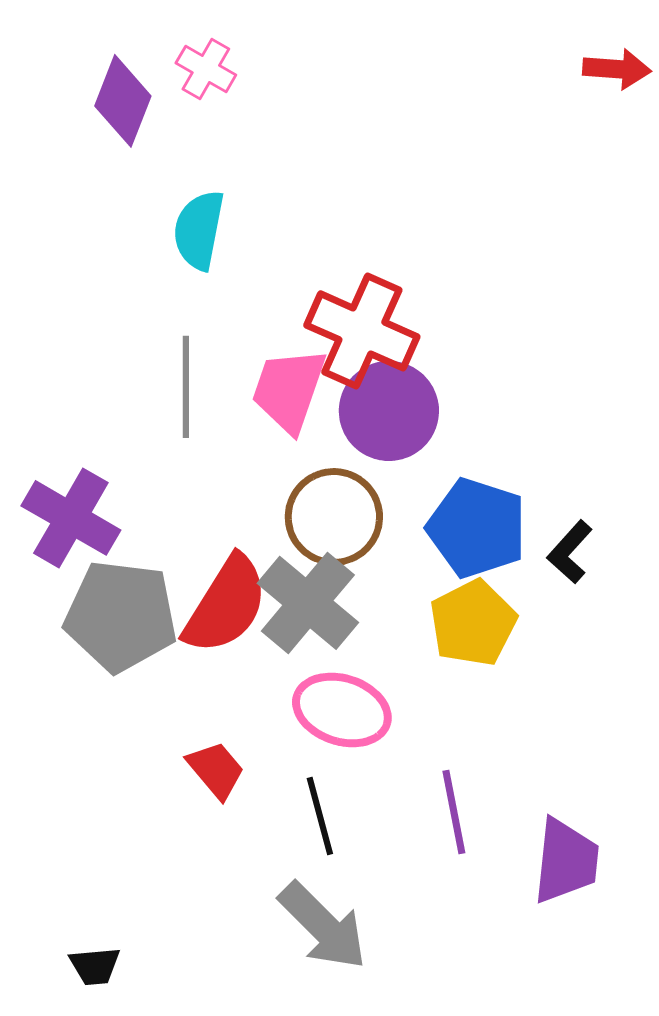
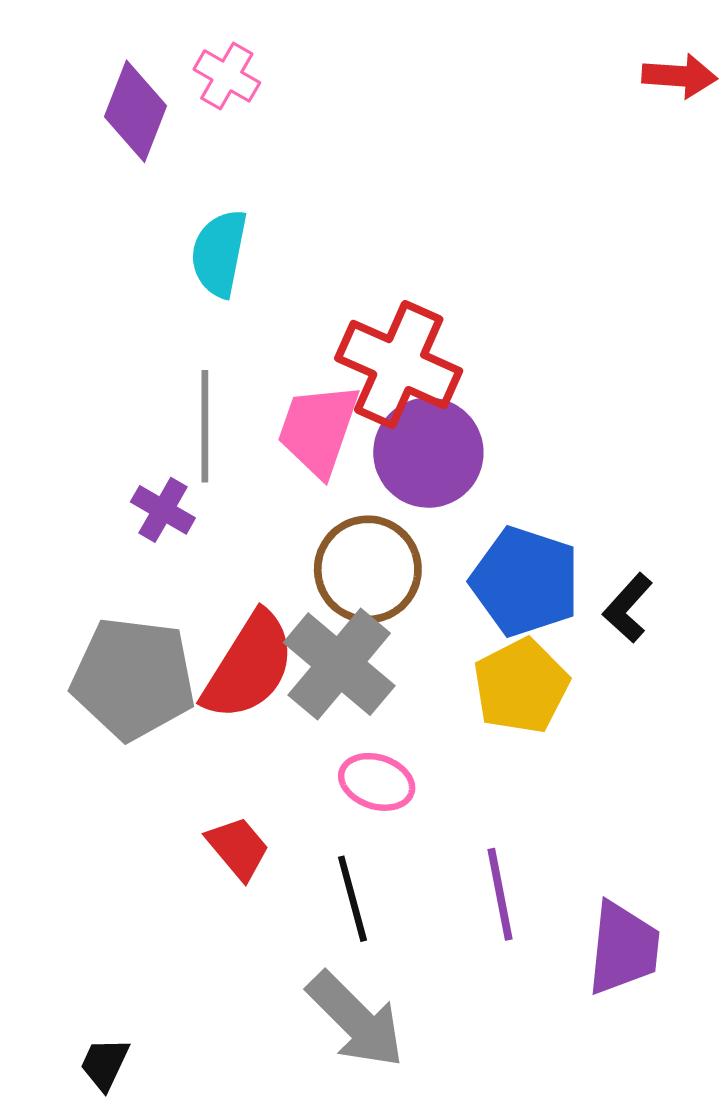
purple cross: (71, 518) -> (163, 510), moved, size x0.6
pink ellipse: (342, 710) -> (377, 782), size x0.7
black trapezoid: (95, 966) -> (105, 1064), turned 120

